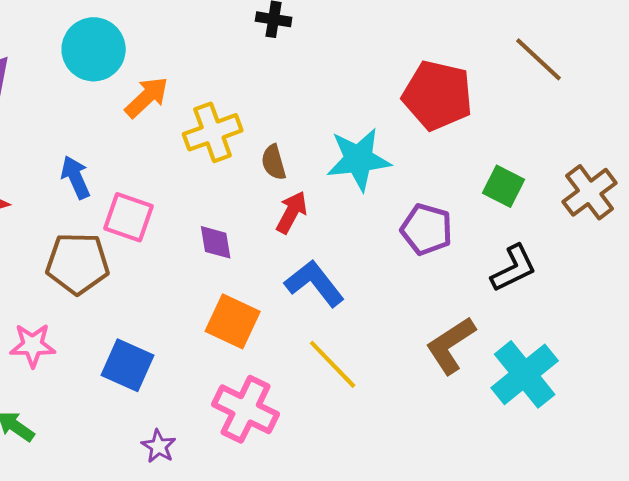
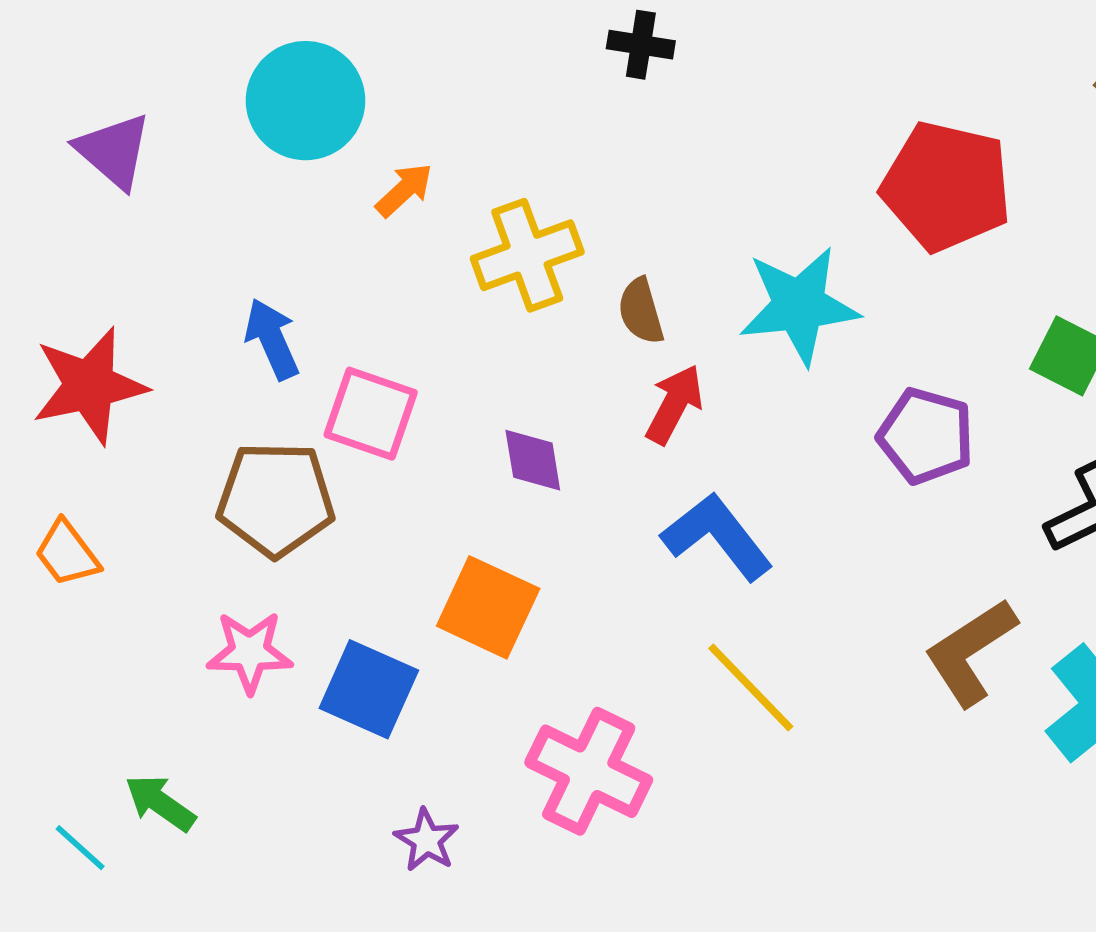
orange arrow: (147, 97) -> (404, 190), size x0.7
orange square: (233, 321) -> (488, 607), moved
pink star: (33, 345) -> (250, 652), moved

